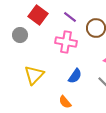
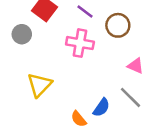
blue semicircle: (75, 76) -> (101, 108), moved

